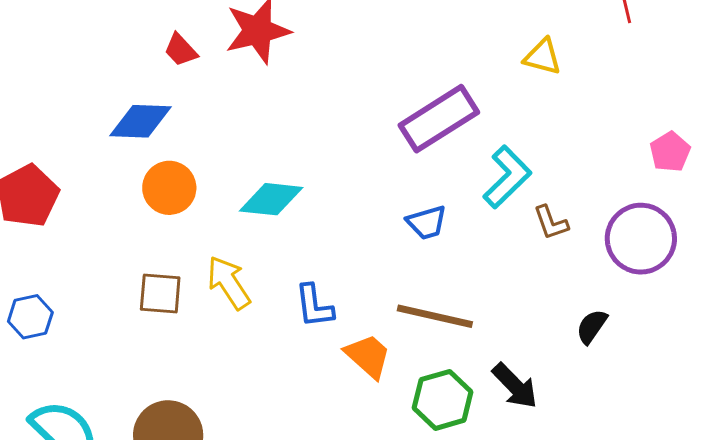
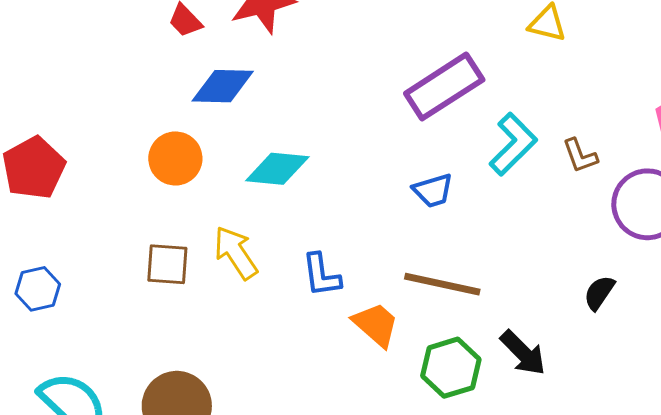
blue diamond: (141, 121) -> (223, 86), moved
brown L-shape: (551, 223) -> (580, 156), moved

